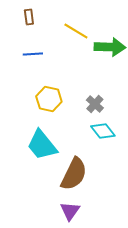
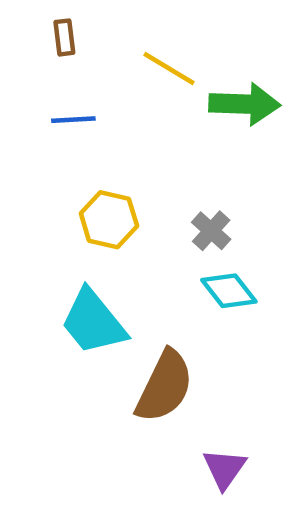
purple triangle: (70, 211) -> (224, 469), moved

